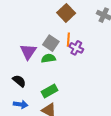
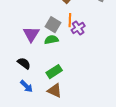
purple cross: (76, 48) -> (78, 28), turned 32
blue arrow: (21, 104) -> (27, 86), turned 40

